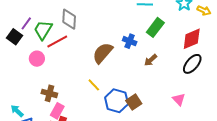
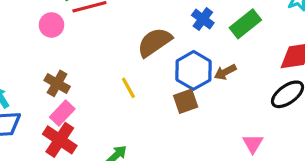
blue cross: (130, 41) -> (203, 19), moved
blue hexagon: (117, 101) -> (193, 70), moved
brown square: (134, 102) -> (186, 101), moved

